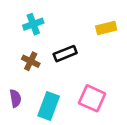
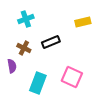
purple semicircle: (15, 98) -> (12, 66), moved

